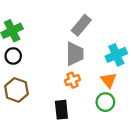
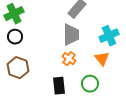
orange cross: (72, 80) -> (69, 59), turned -32
green circle: (105, 102) -> (90, 84), moved

